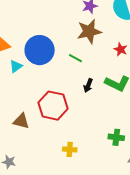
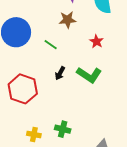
brown star: (89, 31) -> (67, 20), size x0.7
green cross: (116, 137) -> (63, 129), moved

